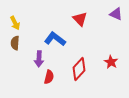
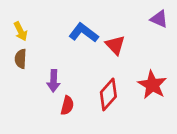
red triangle: (80, 19) -> (115, 45), moved
blue L-shape: (55, 39) -> (84, 33), moved
red star: (111, 62) -> (152, 85), size x1.5

